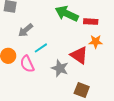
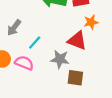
pink semicircle: (27, 64) -> (24, 63), turned 150
brown square: (82, 90) -> (75, 78), moved

